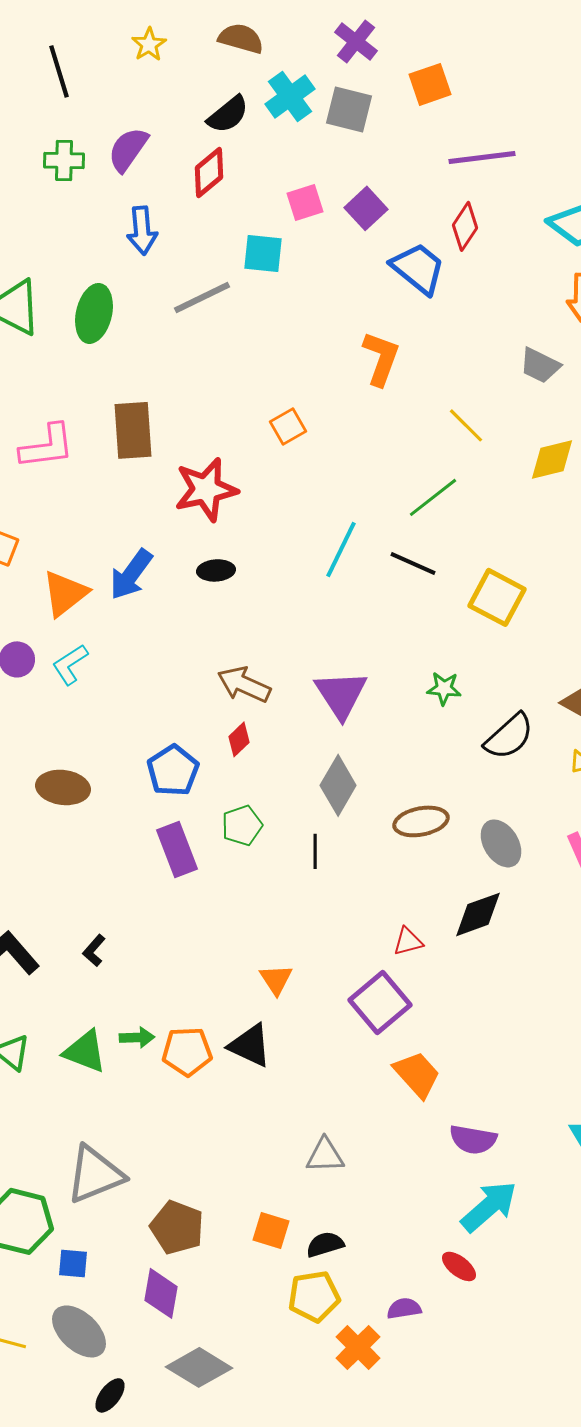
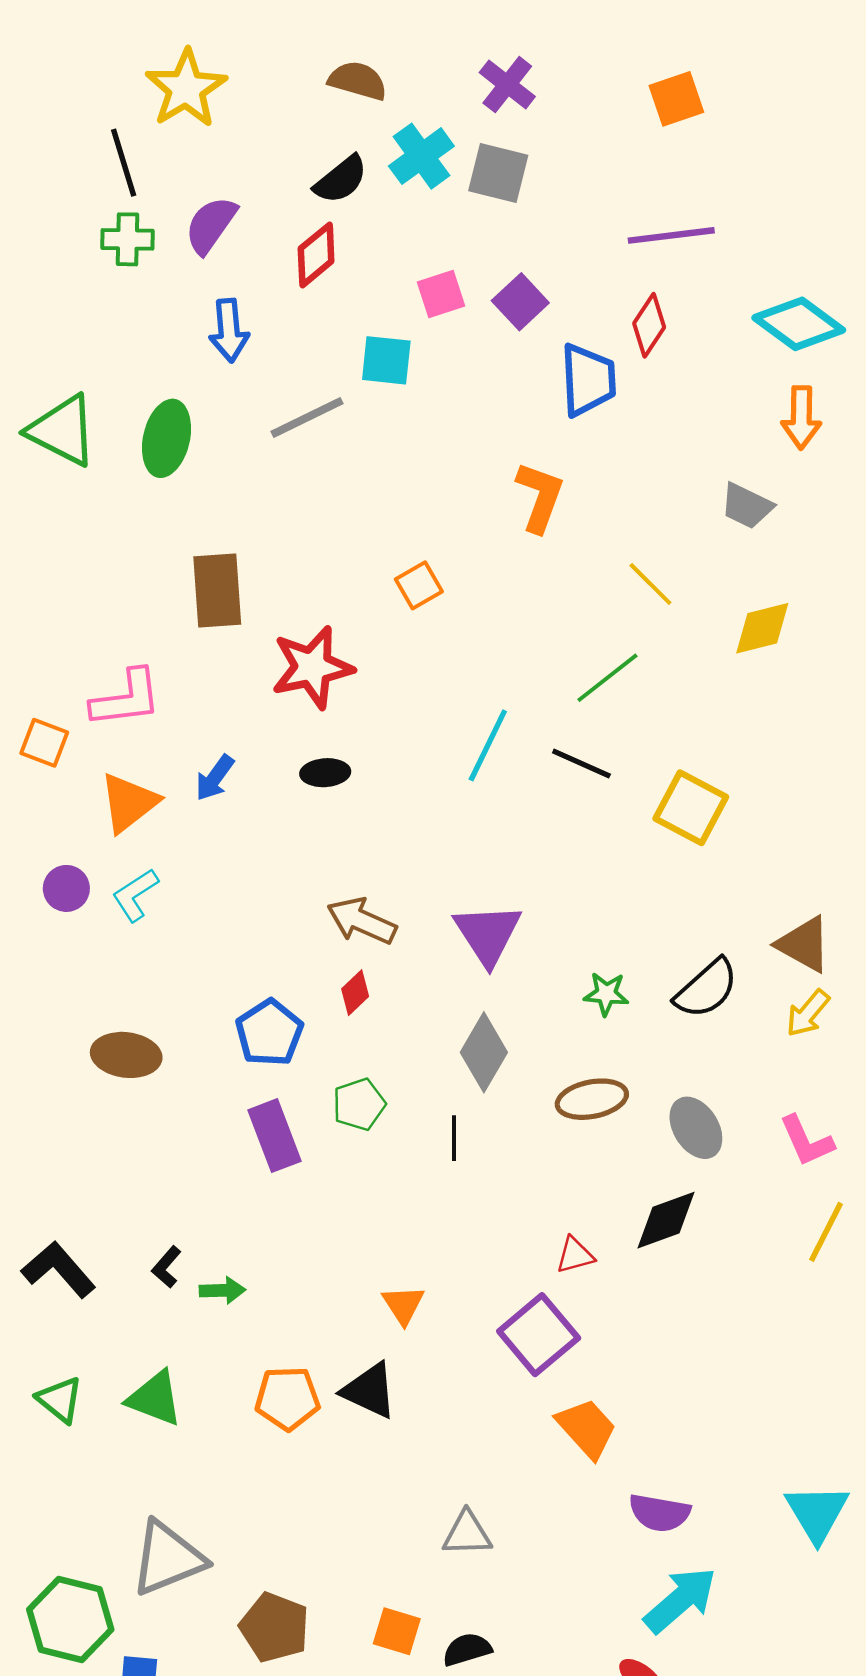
yellow star: (149, 44) -> (186, 88), moved, size x1.8
black line: (59, 71) -> (124, 163), moved
orange square: (430, 84) -> (676, 99), moved
blue trapezoid: (418, 268) -> (588, 380), turned 48
pink L-shape: (47, 446) -> (126, 699), moved
blue arrow: (131, 574) -> (215, 778), size x0.7
green star: (444, 688) -> (606, 994), moved
green arrow: (137, 1037) -> (222, 1290), moved

